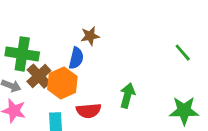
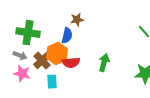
brown cross: (39, 76) -> (42, 61), moved
red semicircle: (89, 111) -> (71, 63), moved

